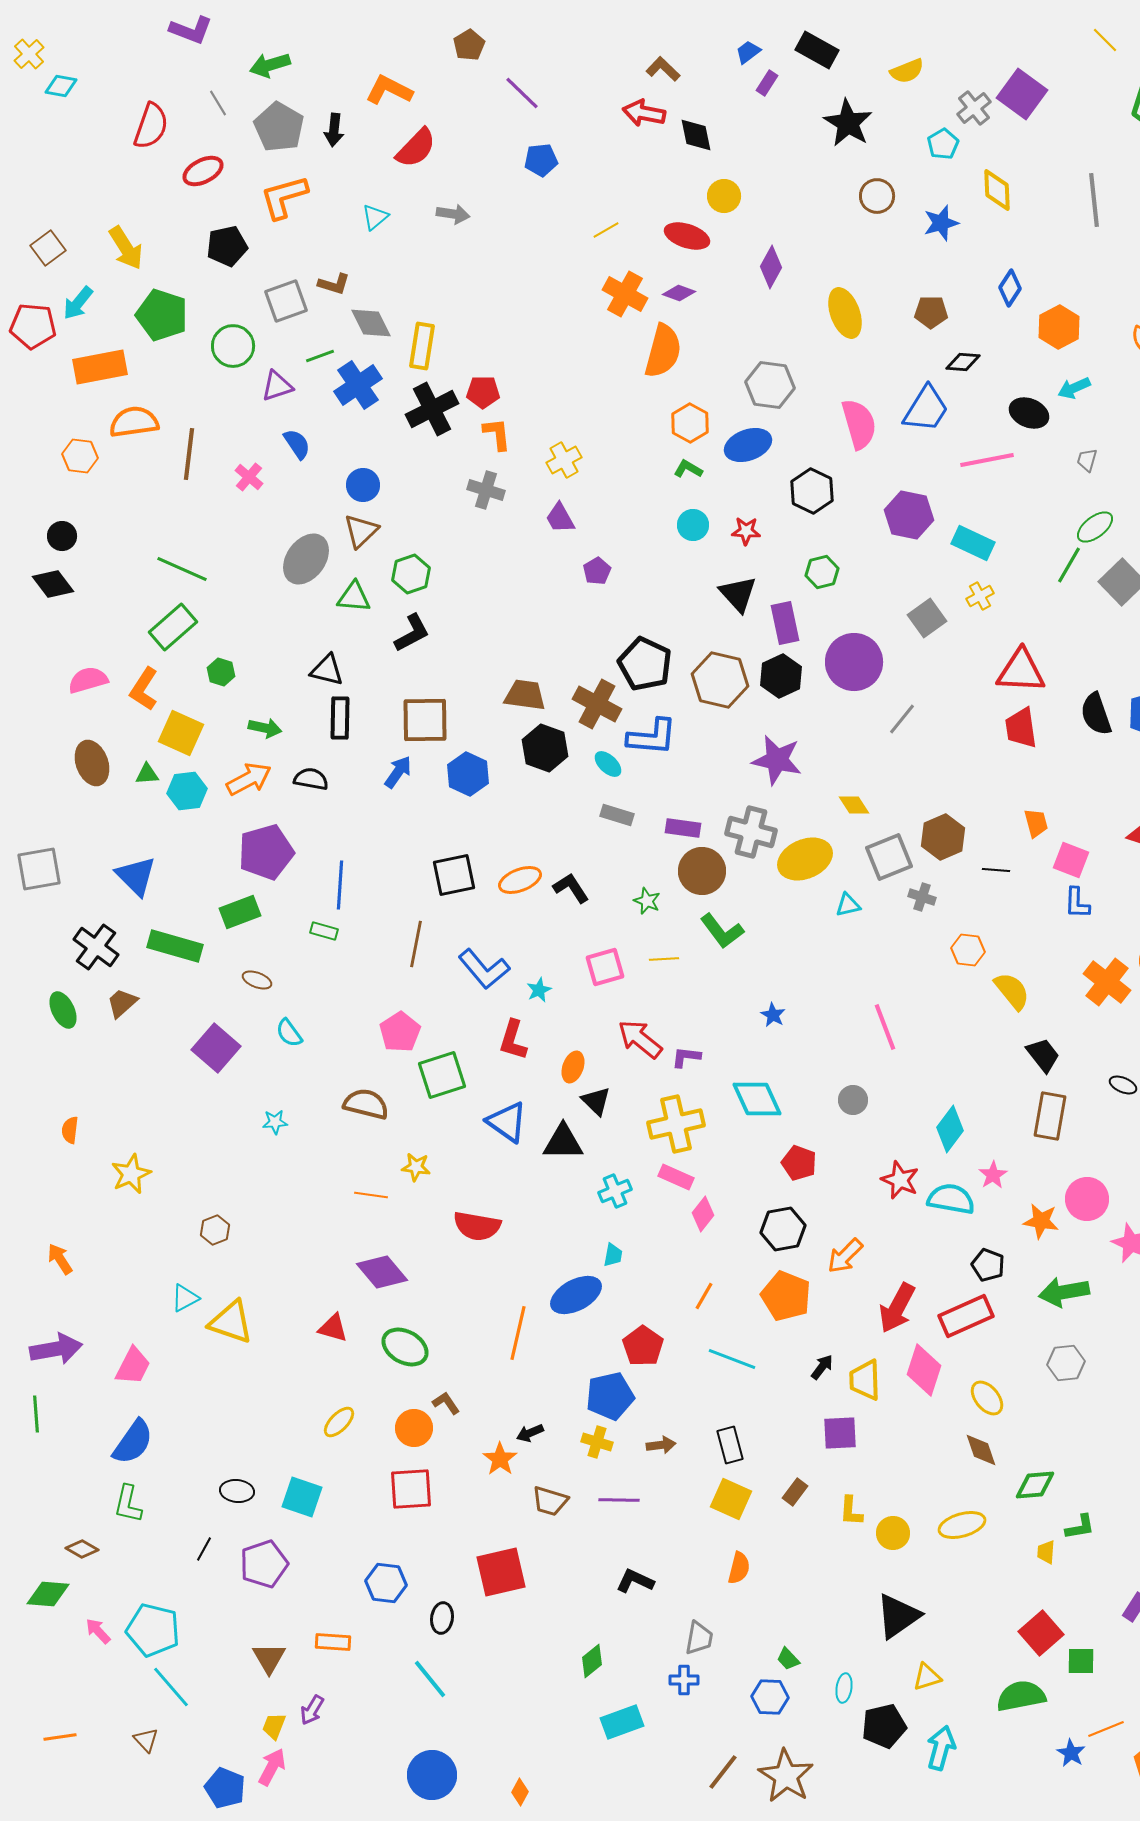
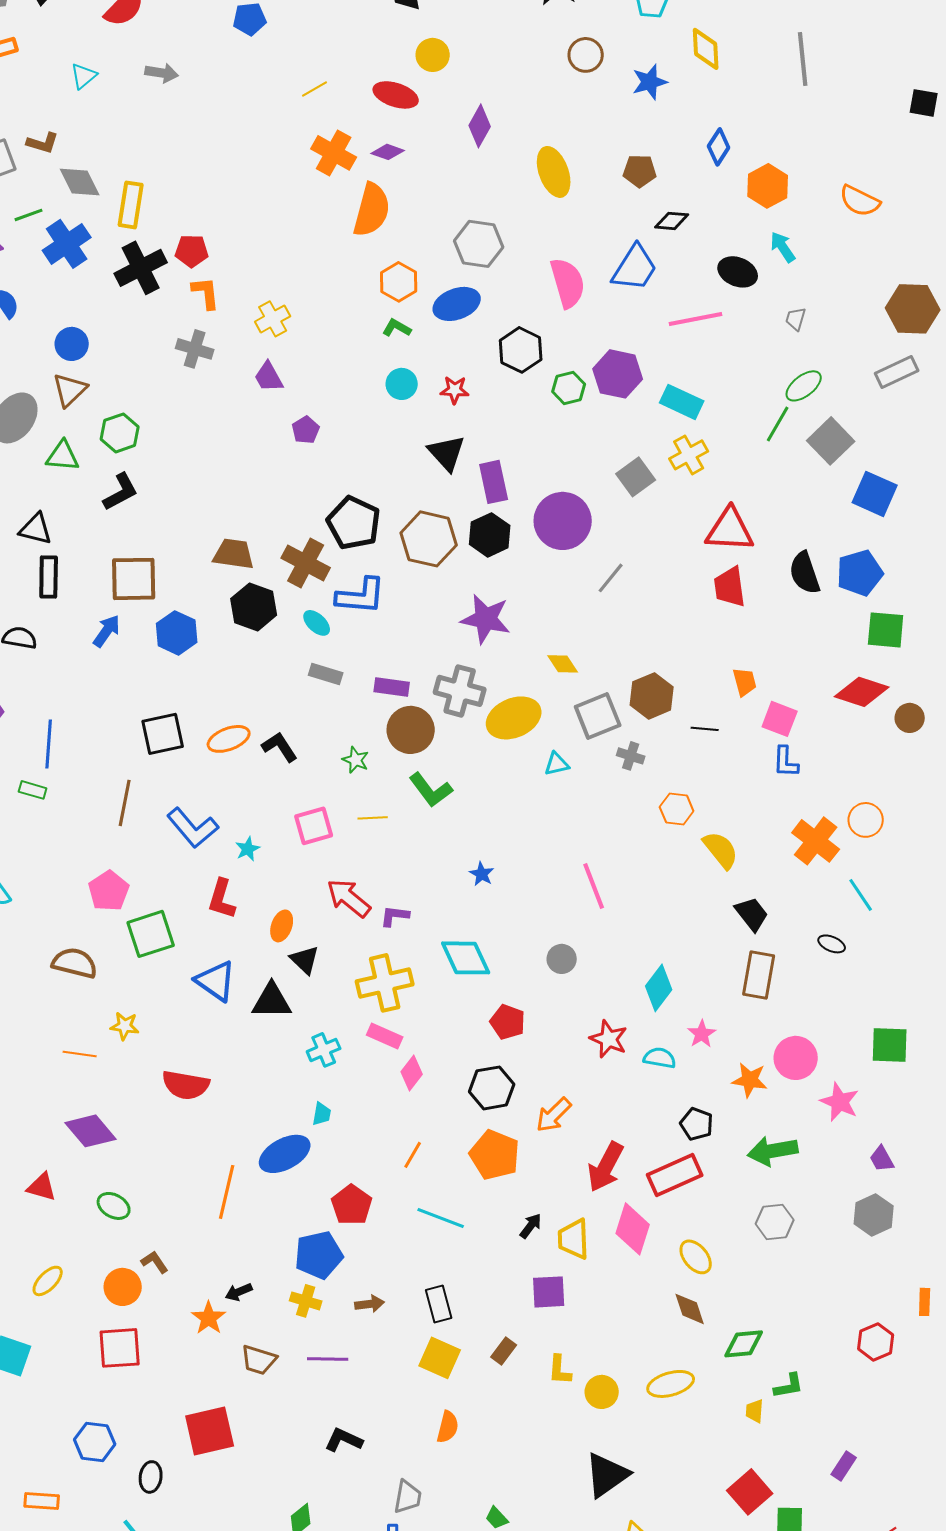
cyan arrow: (1074, 388) -> (783, 247), turned 80
green hexagon: (822, 572) -> (569, 388), moved
yellow cross: (980, 596) -> (689, 455), size x1.4
cyan semicircle: (951, 1199) -> (660, 1058), size x0.7
green ellipse: (405, 1347) -> (114, 1206), size x0.7

